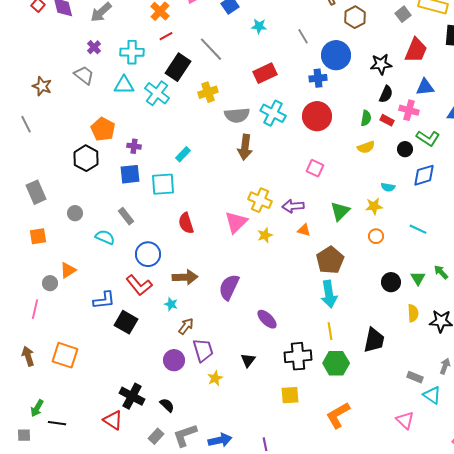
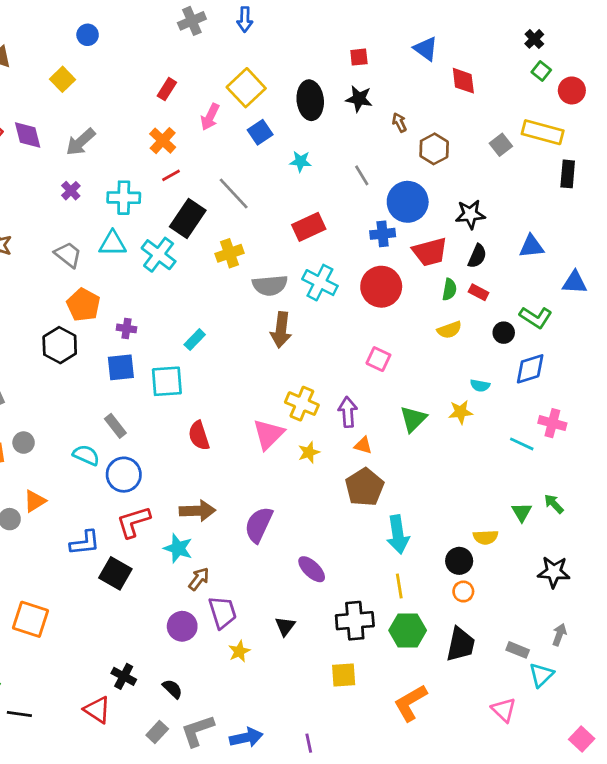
red trapezoid: (416, 50) -> (430, 252), moved, turned 52
gray trapezoid: (84, 75) -> (68, 255), moved
pink cross: (409, 110) -> (552, 423), moved
purple arrow: (293, 206) -> (348, 412), turned 90
gray circle: (75, 213) -> (24, 443), moved
orange circle: (376, 236) -> (463, 591), moved
blue circle: (148, 254) -> (124, 475), moved
brown pentagon: (330, 260) -> (364, 487), moved
black circle: (391, 282) -> (459, 561), moved
red L-shape: (139, 285) -> (133, 522), turned 112
cyan star: (171, 304) -> (178, 548), size x1.5
yellow semicircle: (413, 313) -> (486, 537), moved, turned 90
black trapezoid: (374, 340) -> (461, 644), moved
cyan triangle: (432, 395) -> (541, 675), turned 42
black cross: (132, 396) -> (124, 676), size x0.7

